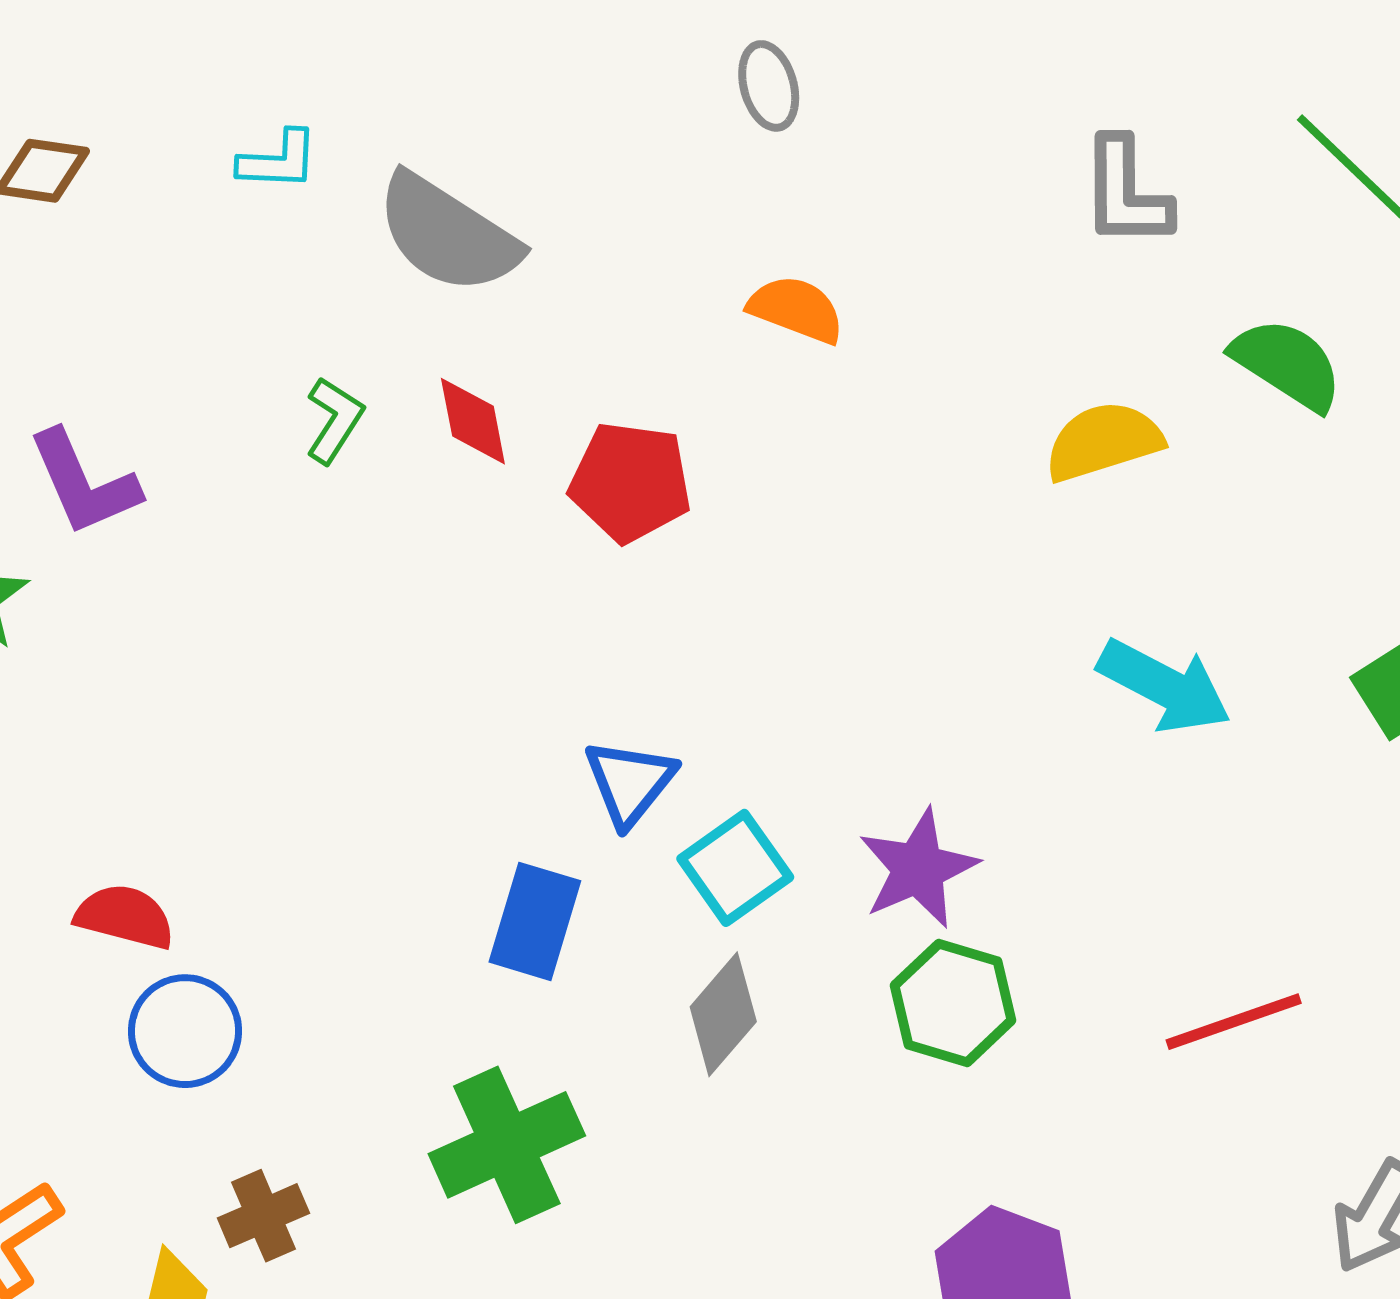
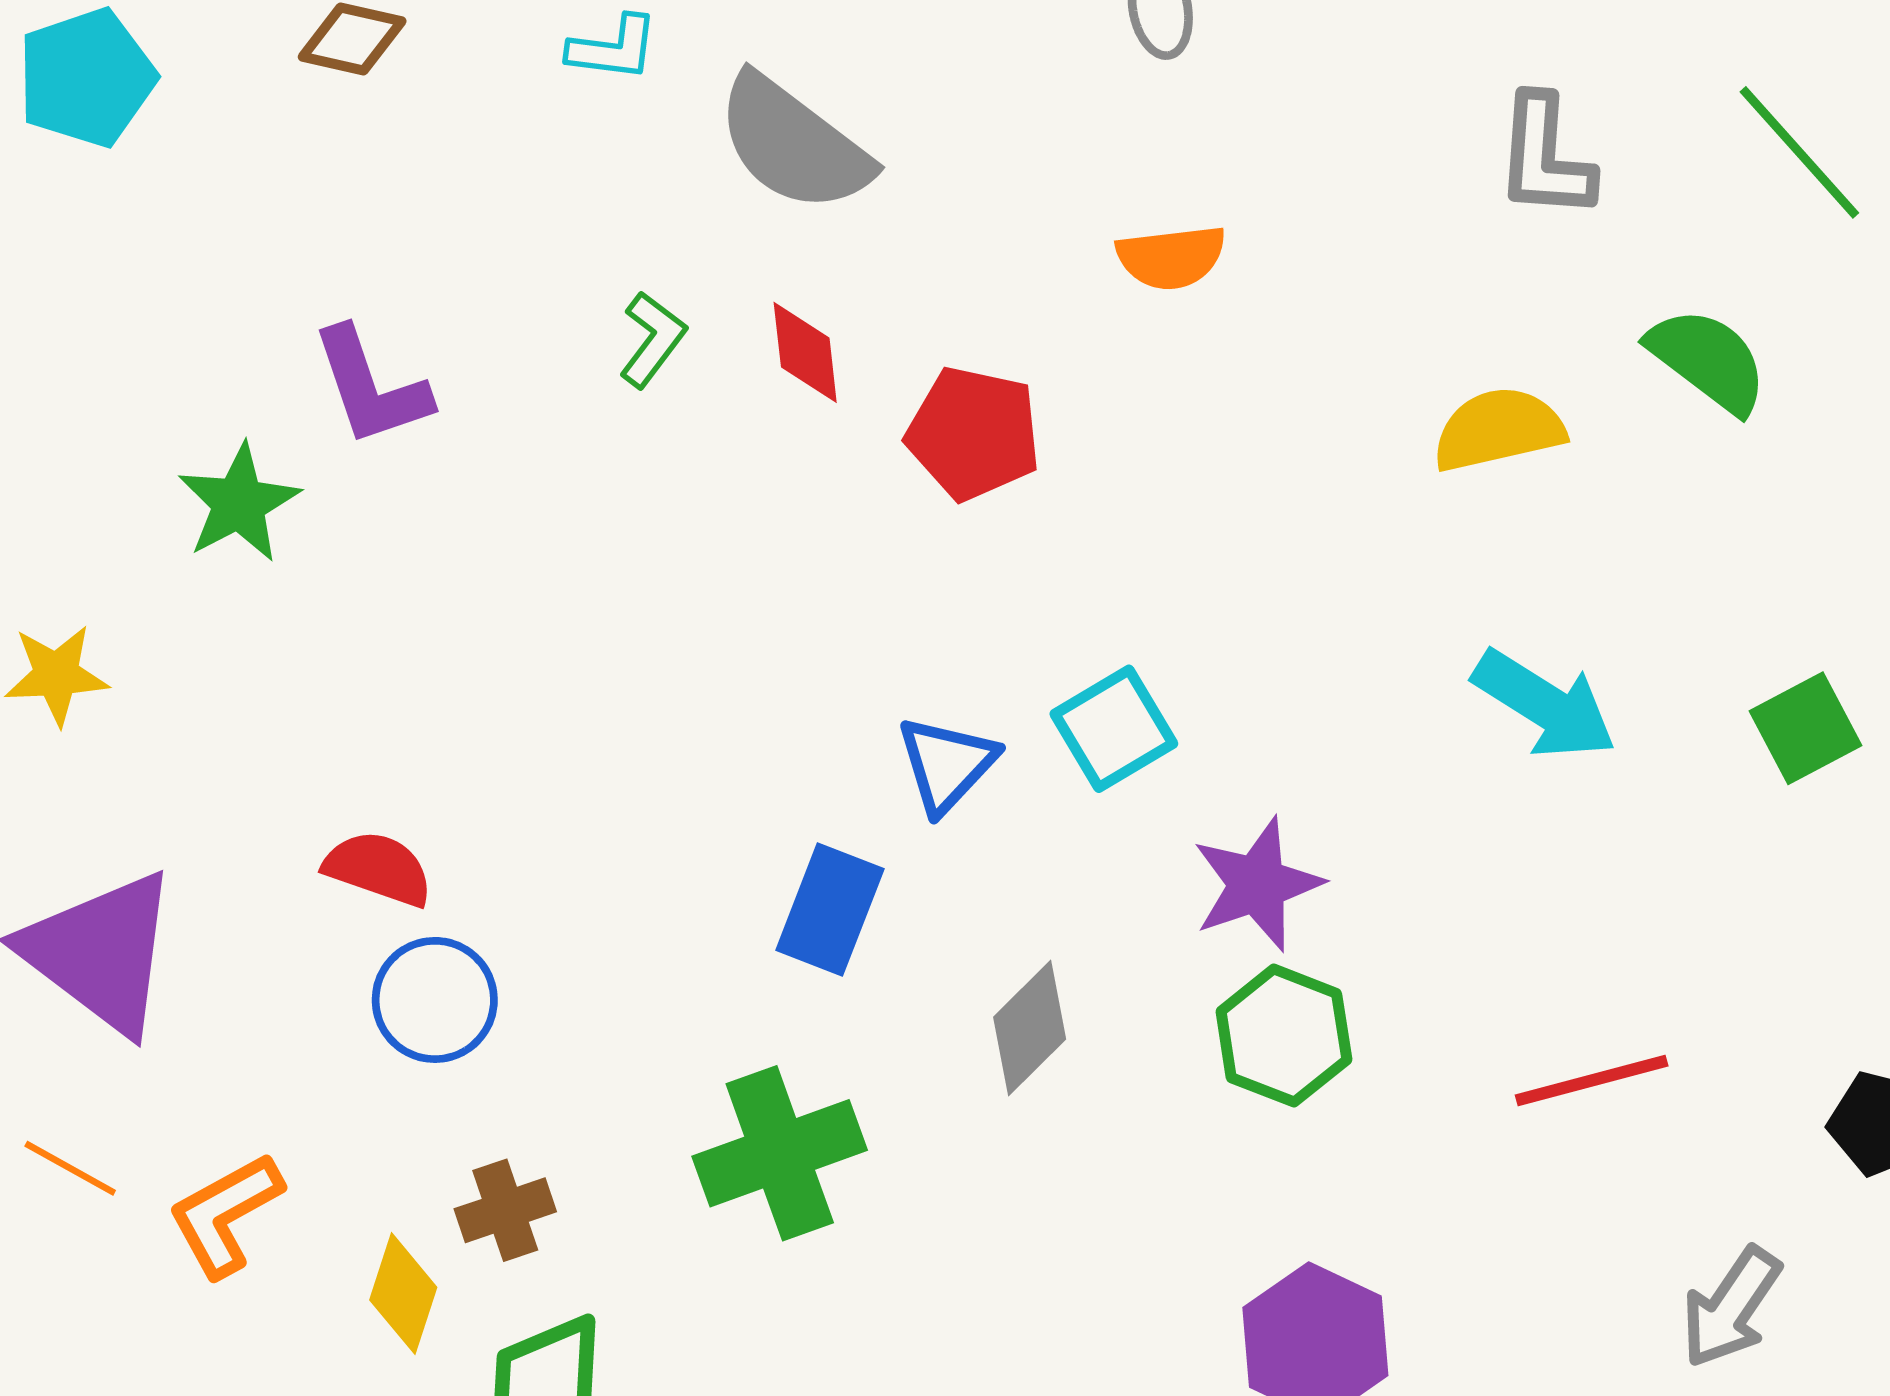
orange semicircle: (796, 309) -> (1171, 257), turned 148
cyan square: (735, 868) -> (1114, 729), moved

